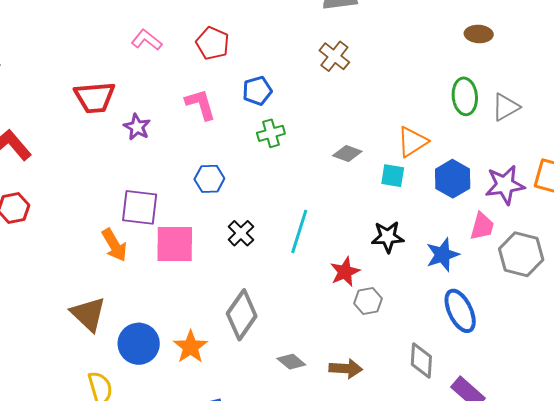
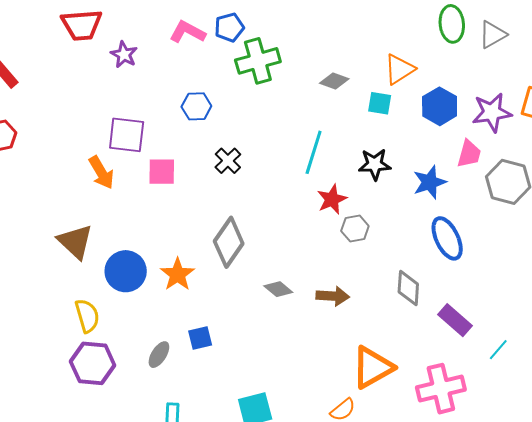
blue pentagon: (257, 91) -> (229, 27), moved
pink L-shape: (201, 104) -> (188, 32), turned -45
green cross: (271, 133) -> (258, 61), size x1.6
cyan line: (299, 231) -> (314, 152), moved
pink square: (175, 244) -> (162, 172), size x0.7

